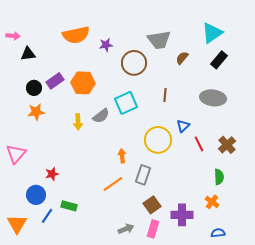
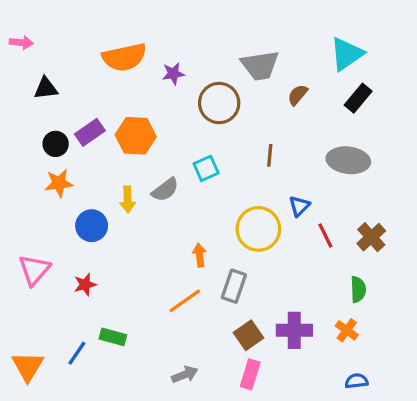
pink arrow: (13, 36) -> (21, 43), moved
cyan square: (126, 103) -> (206, 168), size x0.7
pink triangle: (16, 154) -> (34, 270), moved
blue circle: (36, 195) -> (92, 226), moved
purple cross: (182, 215) -> (294, 330), moved
gray arrow: (126, 229) -> (185, 374), moved

